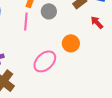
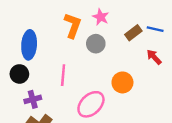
pink line: (26, 21) -> (63, 75), moved

